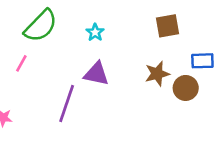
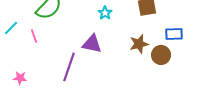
cyan star: (95, 32) -> (105, 13), moved
pink line: (21, 63) -> (34, 36), turned -48

